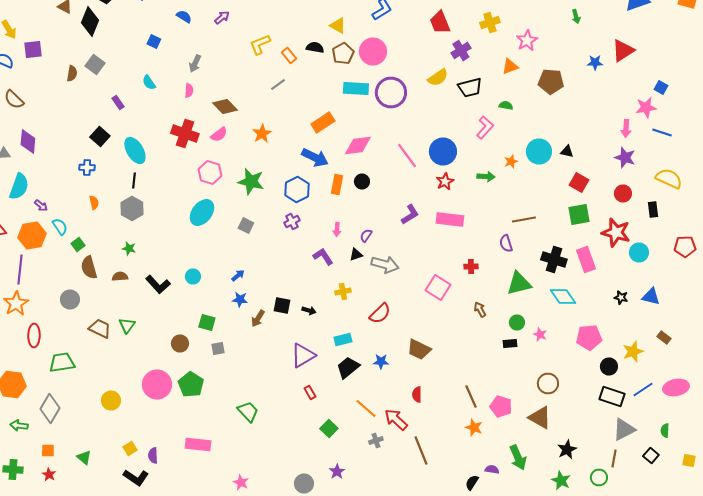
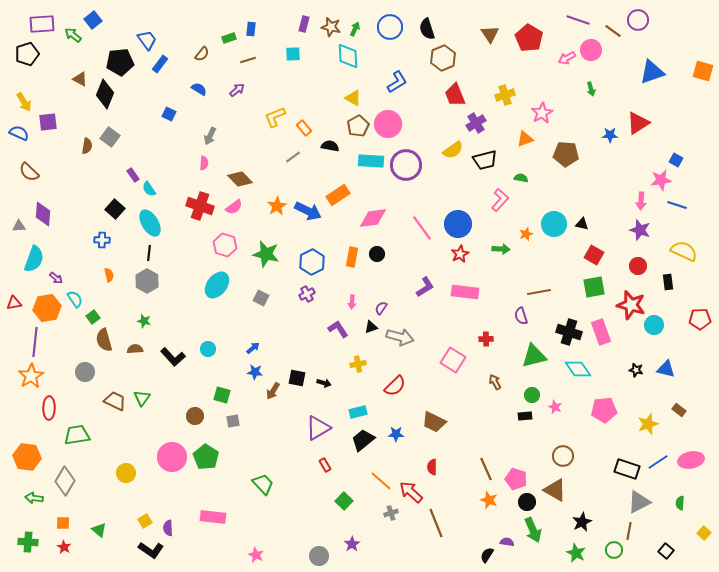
black semicircle: (315, 48) -> (330, 146), moved
cyan semicircle: (149, 82) -> (149, 189), moved
blue arrow: (315, 158) -> (308, 211), moved
black circle: (609, 366) -> (527, 502), moved
black square: (651, 456) -> (666, 551), moved
yellow square: (689, 460) -> (704, 533), turned 32

